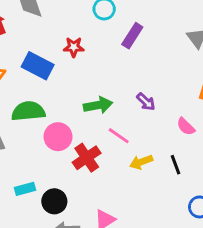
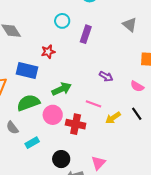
green arrow: (98, 105) -> (62, 89), moved
red cross: (87, 158) -> (76, 124), turned -30
cyan rectangle: (25, 189) -> (32, 143), moved

